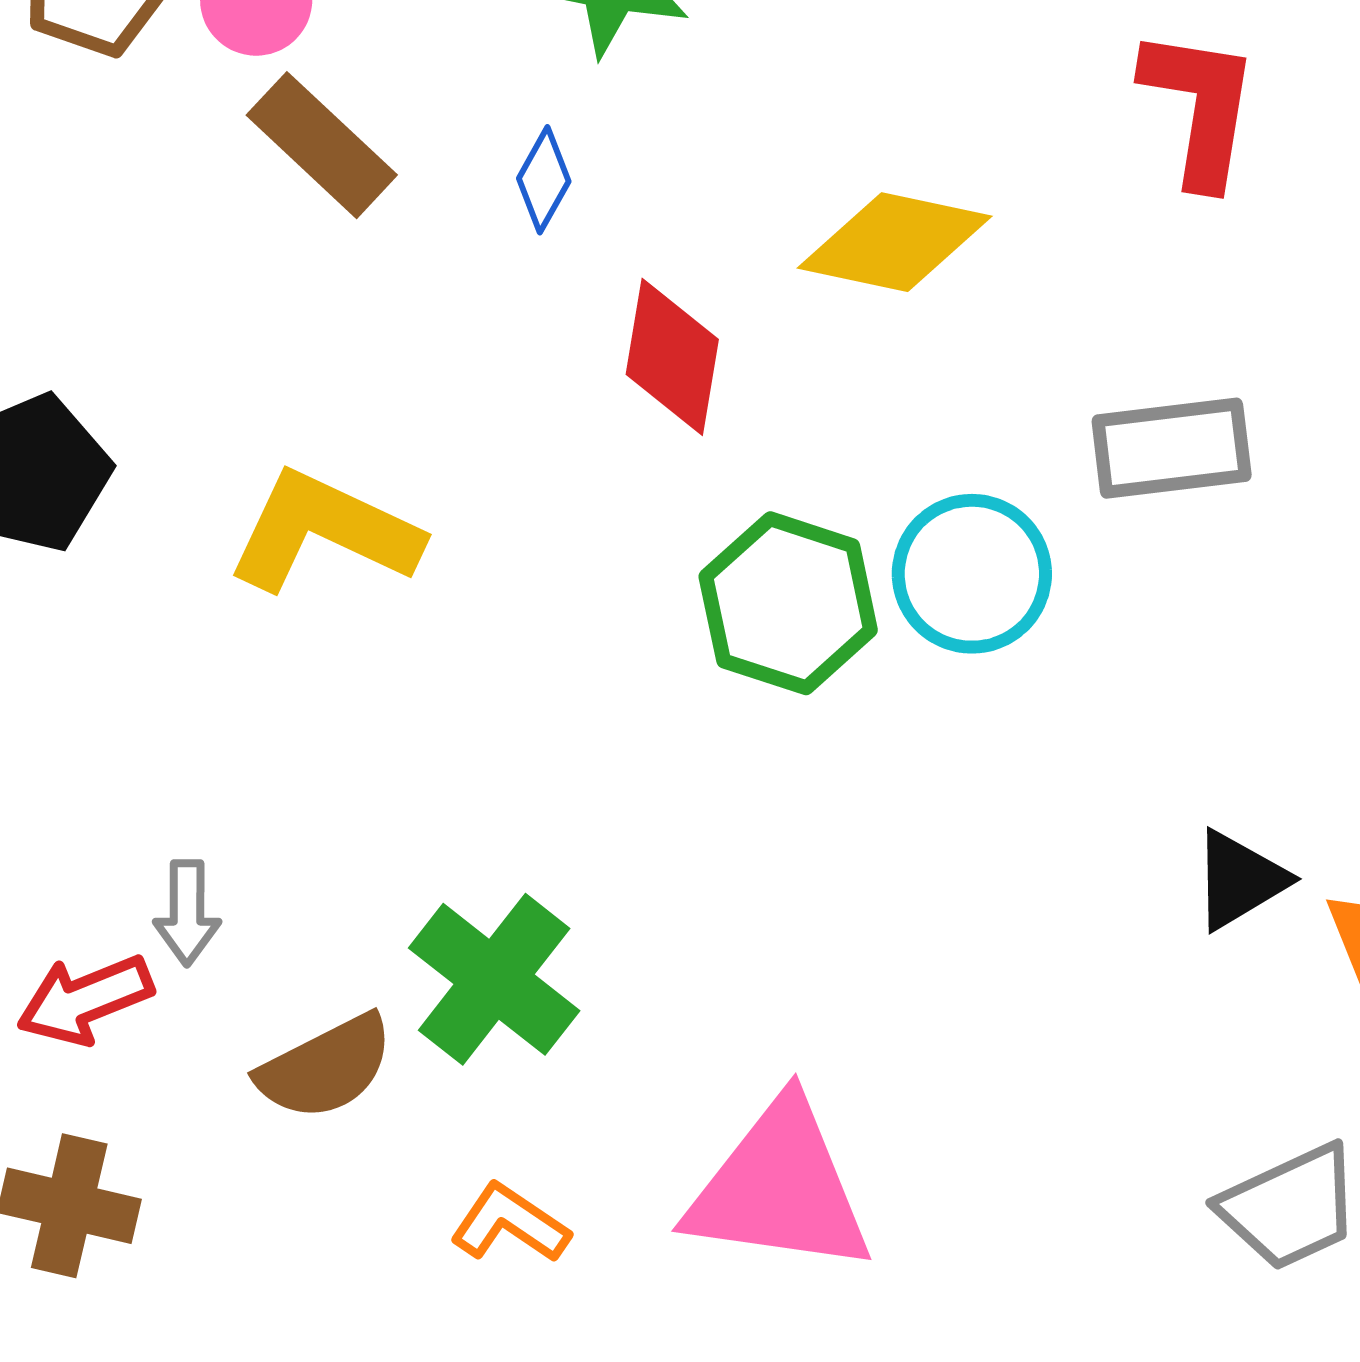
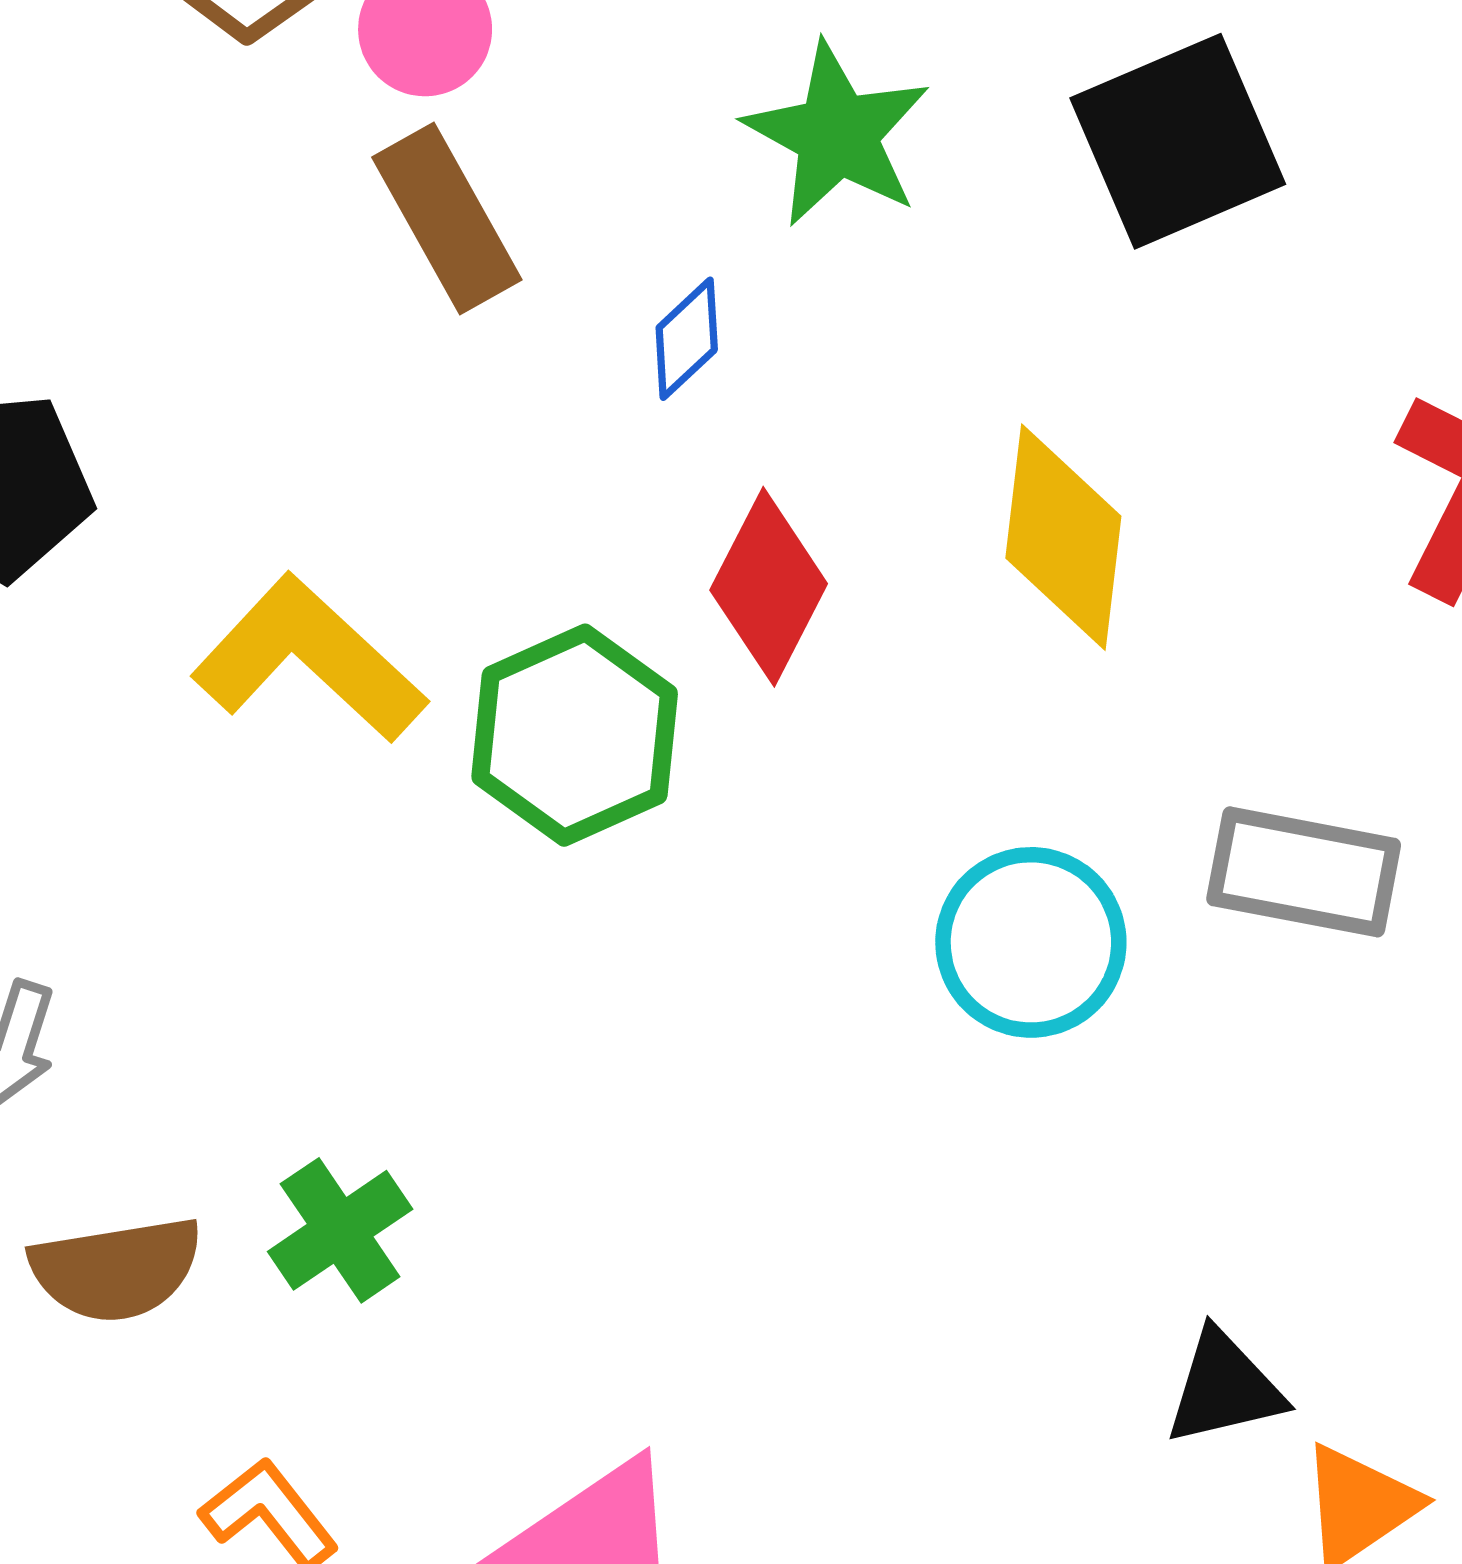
yellow diamond: (895, 242) -> (1063, 537), turned 67
green hexagon: (788, 603) -> (575, 735), moved
green cross: (494, 979) -> (340, 1230), size x0.7

